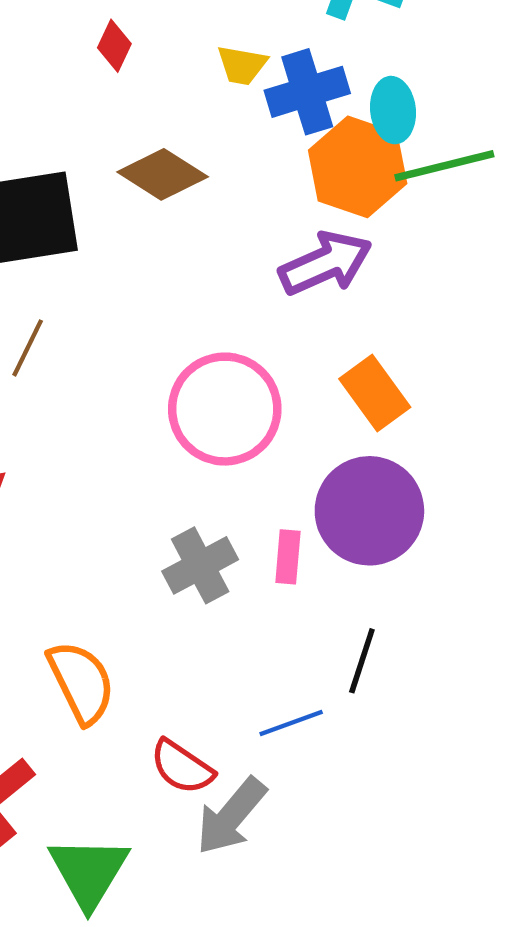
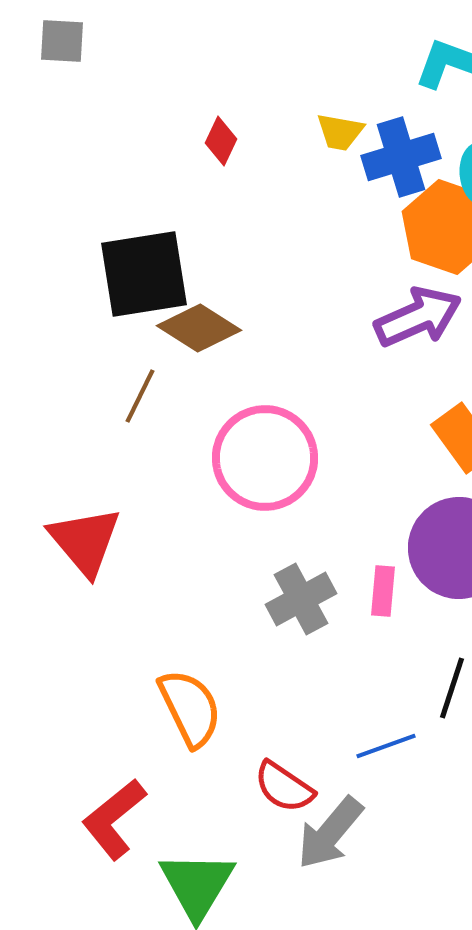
red diamond: (114, 46) -> (221, 141), moved
brown diamond: (163, 174) -> (199, 328), moved
pink circle: (225, 409) -> (265, 458), moved

